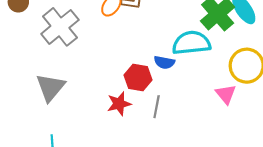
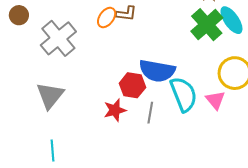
cyan semicircle: (191, 43) -> (184, 94), moved, turned 75
blue semicircle: (164, 62) -> (157, 71), size x1.8

